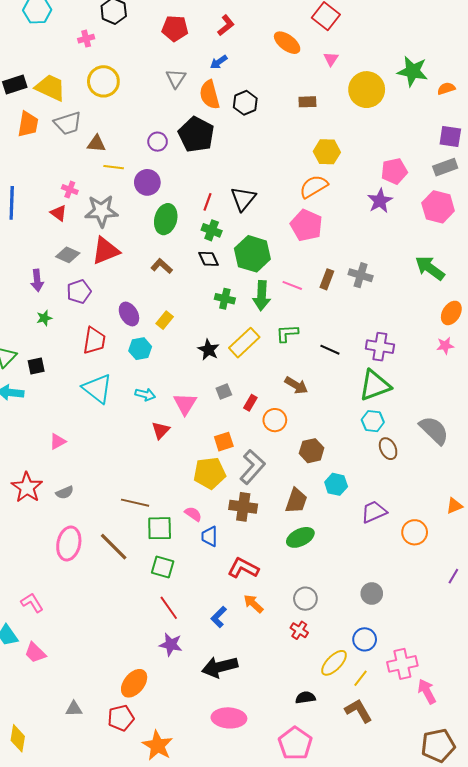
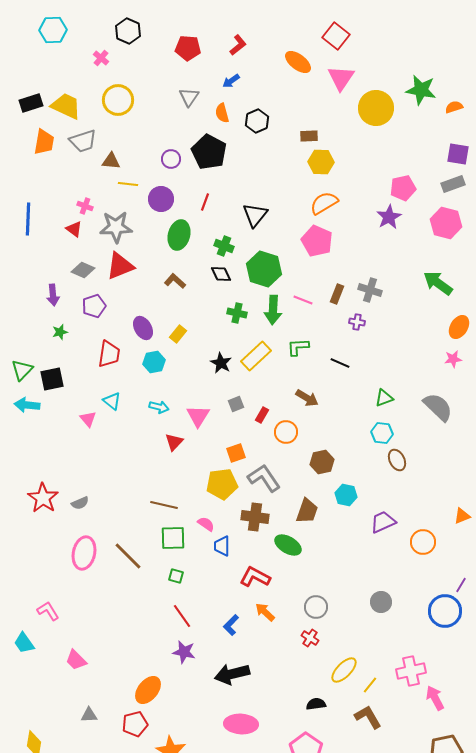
pink cross: (86, 39) -> (101, 58), turned -35
pink triangle: (331, 59) -> (341, 78), size x1.8
orange semicircle: (210, 95) -> (222, 113), size x0.7
brown rectangle: (307, 102) -> (309, 136), moved
yellow hexagon: (327, 152) -> (321, 162), moved
red line: (208, 202) -> (205, 202), moved
purple cross: (380, 347) -> (357, 322), moved, size x0.6
black square: (36, 366) -> (52, 379), size x1.4
green triangle: (375, 385) -> (384, 398), size x0.6
cyan triangle: (97, 388) -> (112, 401), size x0.6
gray semicircle: (434, 430) -> (438, 407), moved
pink triangle: (58, 442) -> (88, 419), moved, turned -42
gray L-shape: (252, 467) -> (264, 478), turned -76
brown line: (135, 503) -> (164, 505), moved
green ellipse: (300, 537) -> (288, 545), moved, turned 56
green square: (163, 567) -> (176, 576), size x0.7
blue circle: (365, 639) -> (445, 611), moved, size x1.4
pink trapezoid: (35, 653) -> (76, 660), moved

